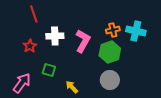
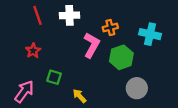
orange cross: (113, 30) -> (110, 28), moved
white cross: (55, 36) -> (70, 15), moved
gray circle: (110, 80) -> (137, 88), moved

